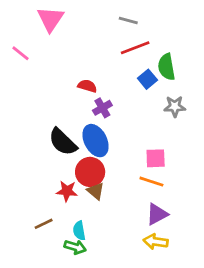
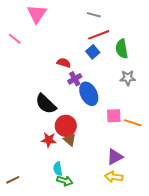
blue square: (147, 79) -> (93, 52), moved
blue ellipse: (96, 141) -> (89, 94), moved
orange line: (151, 182) -> (133, 123), moved
brown line: (44, 224) -> (13, 180), moved
green arrow: (75, 247) -> (65, 181), moved

